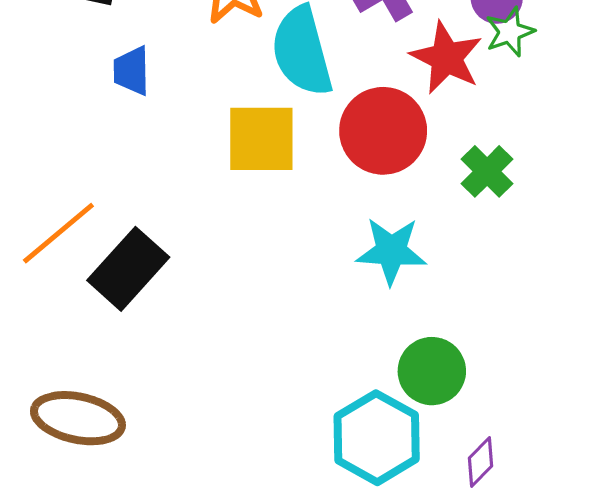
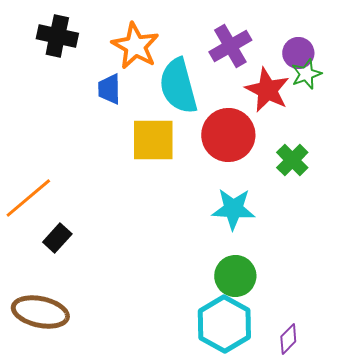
blue trapezoid: (132, 71) -> (109, 89), moved
black rectangle: (128, 269) -> (57, 238), moved, size x0.6
green circle: (432, 371) -> (235, 276), moved

